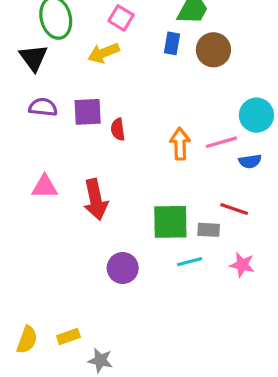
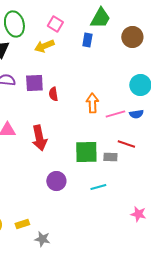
brown circle: (213, 50) -> (132, 37), moved
pink line: (221, 142) -> (115, 114), moved
cyan line: (190, 262) -> (98, 187), moved
pink star: (242, 265) -> (138, 214), moved

